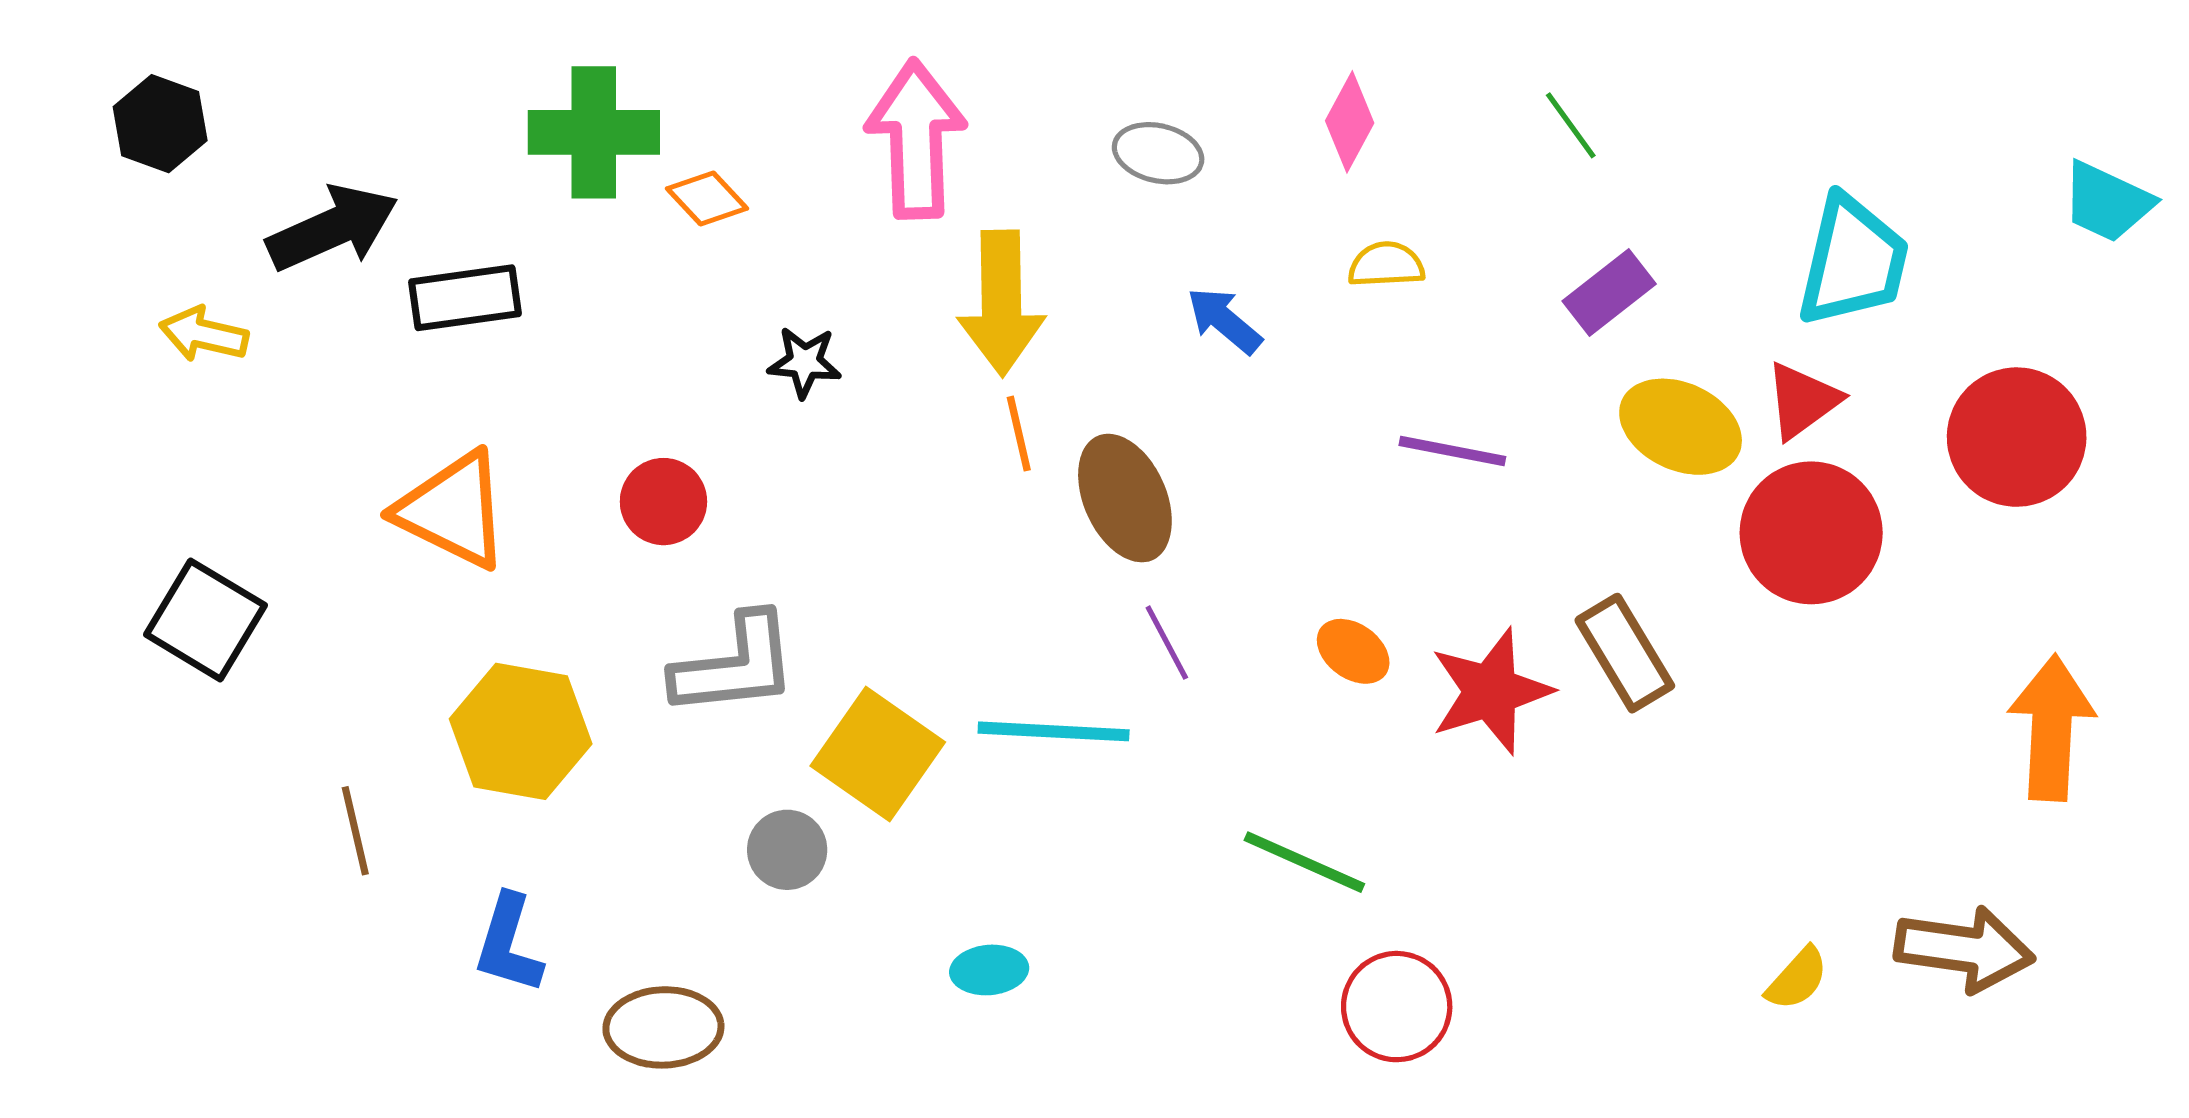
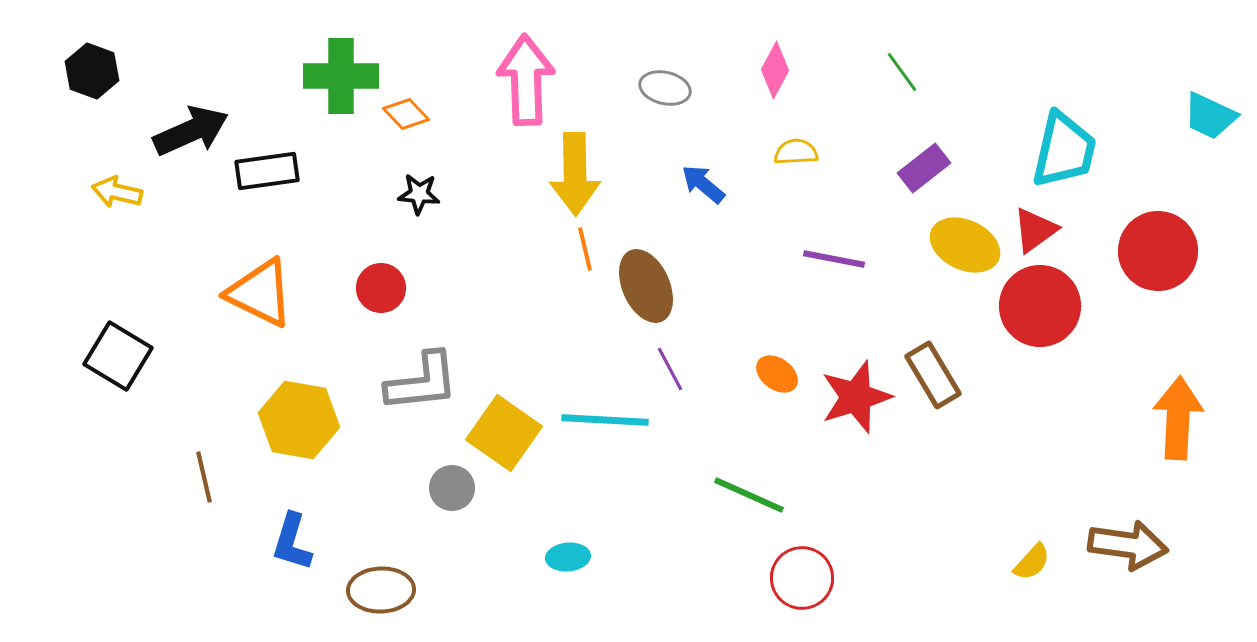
black star: (805, 362) -> (419, 194), moved

